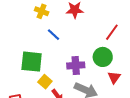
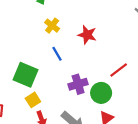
purple cross: (76, 65) -> (78, 84), moved, turned -30

